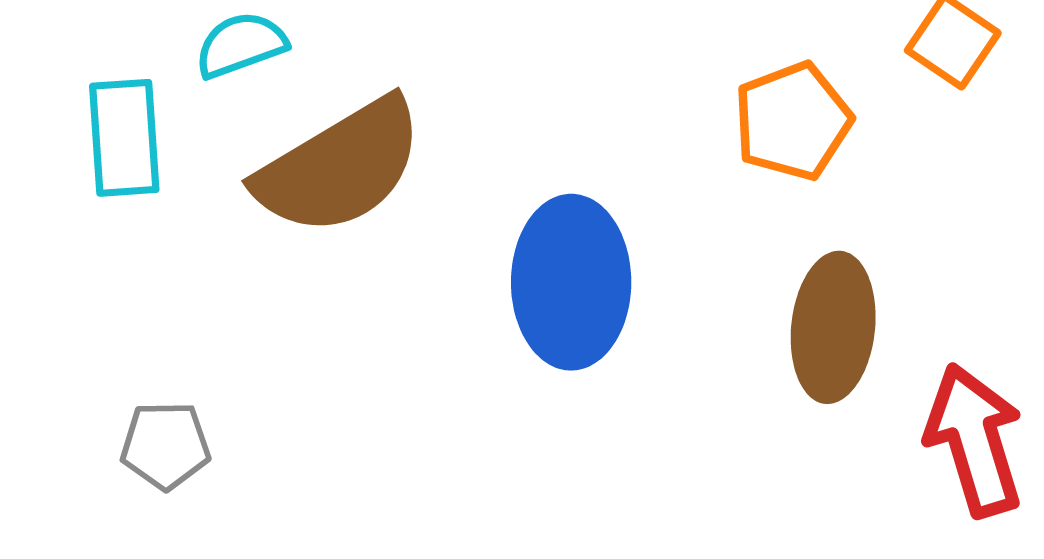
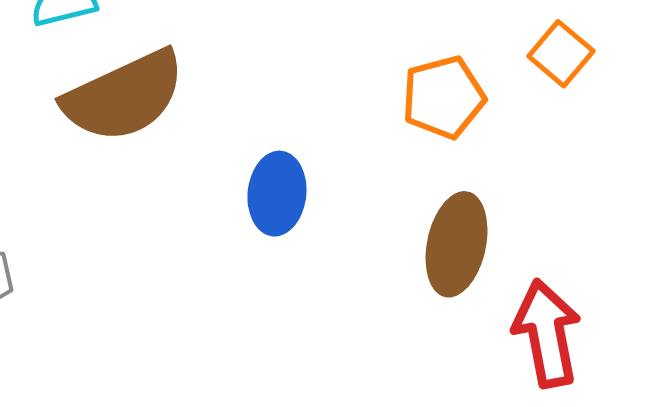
blue ellipse: (571, 282) -> (277, 194), size x0.7

